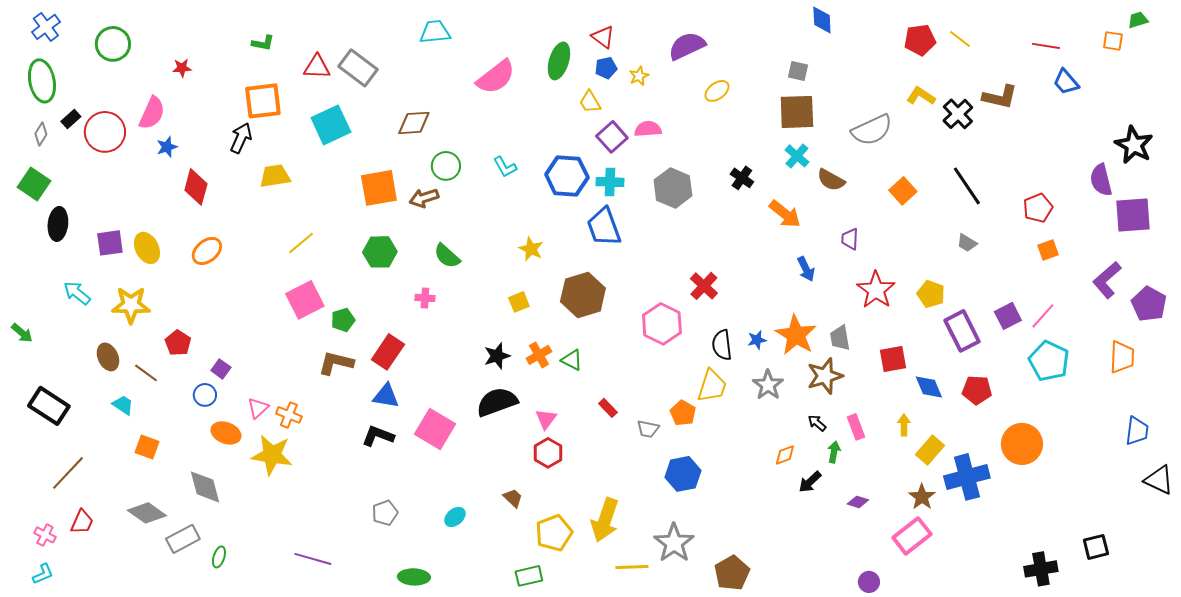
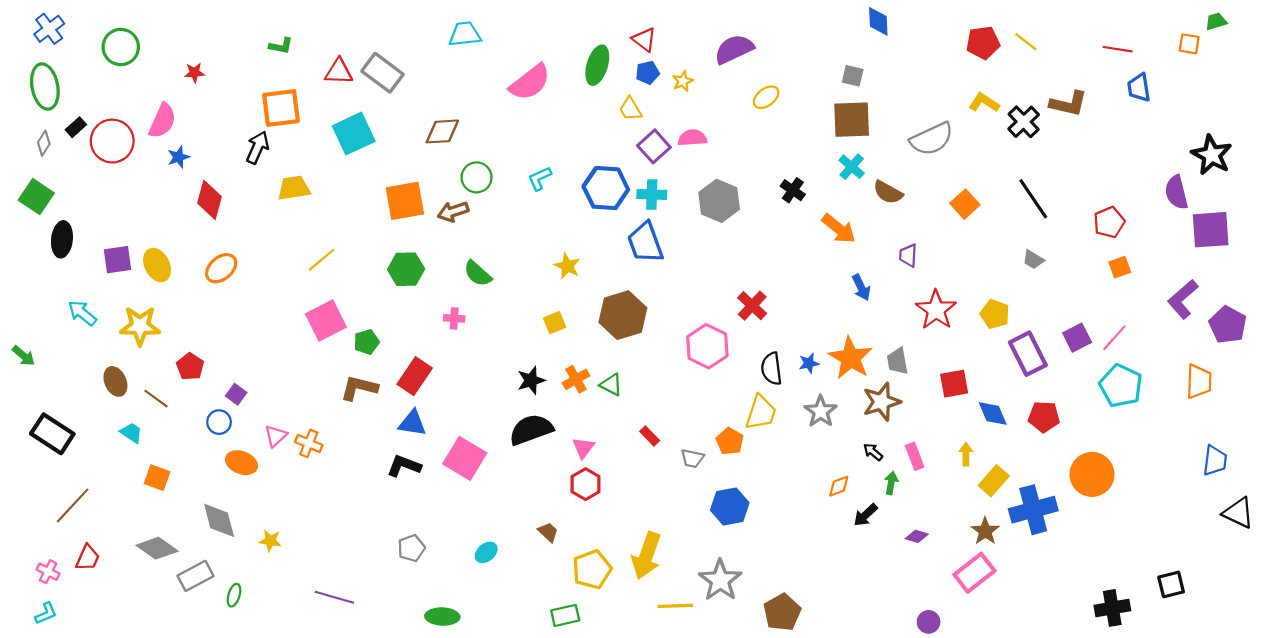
blue trapezoid: (1066, 82) -> (1139, 88), turned 32
cyan L-shape: (505, 167) -> (540, 178), turned 95
yellow star: (272, 455) -> (270, 541), moved, size x0.5

